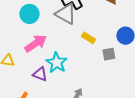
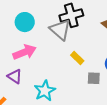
cyan star: (57, 63) -> (45, 91), moved
purple triangle: (40, 74) -> (15, 76), moved

